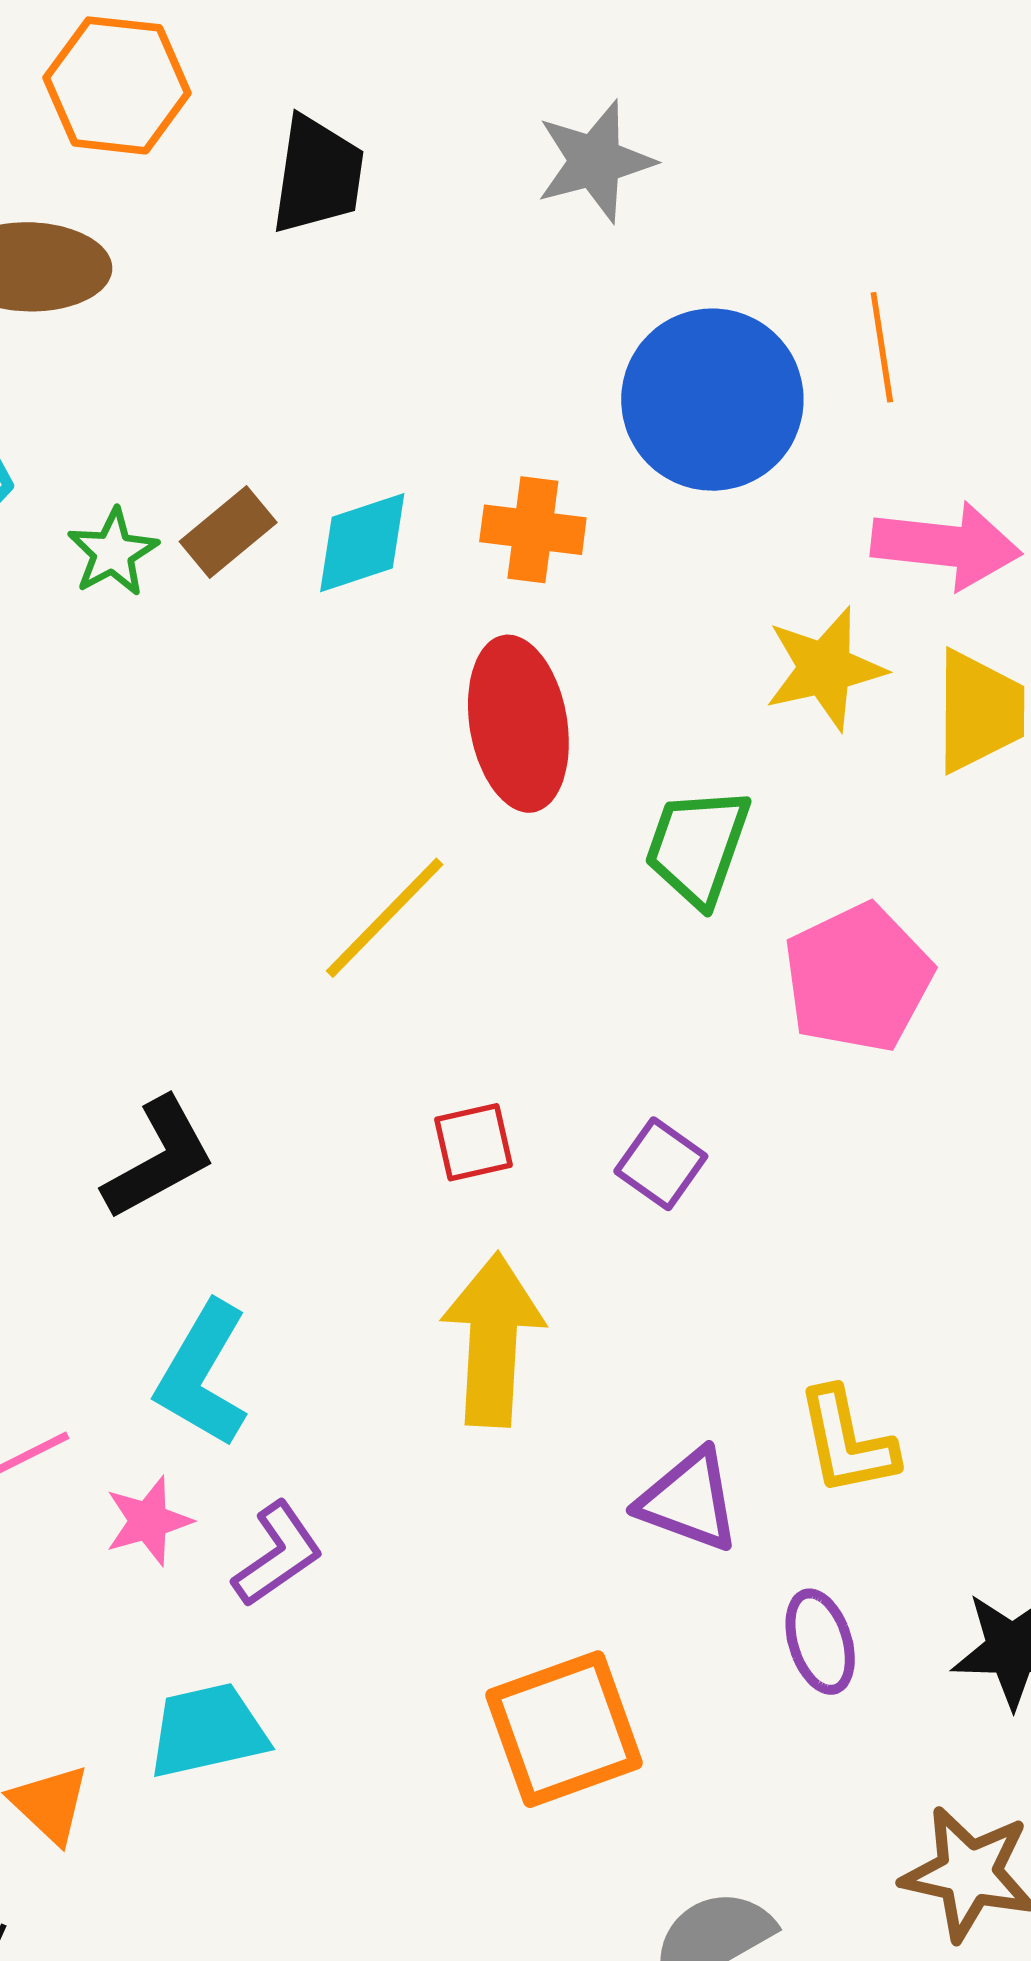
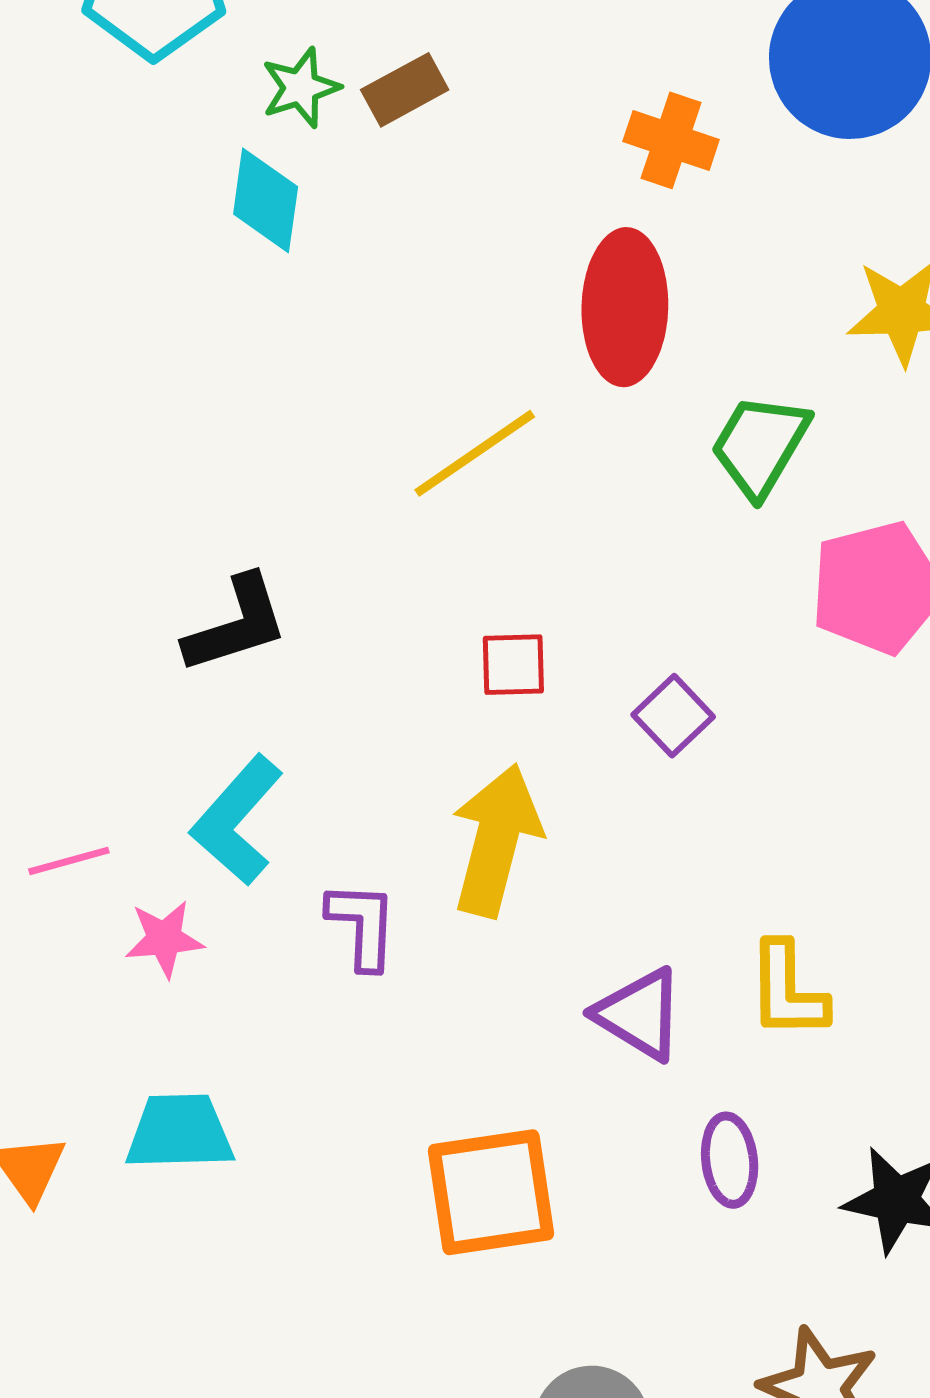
cyan diamond: (362, 543) -> (266, 200), moved, turned -75
purple L-shape: (278, 1554) -> (362, 925), moved, turned -64

